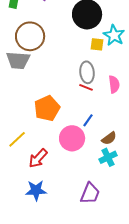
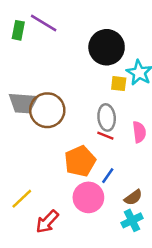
brown circle: (30, 36) -> (47, 110), moved
orange pentagon: (47, 108) -> (80, 161), moved

